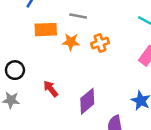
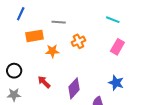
orange star: (71, 42) -> (52, 51), moved

